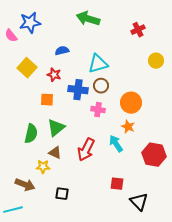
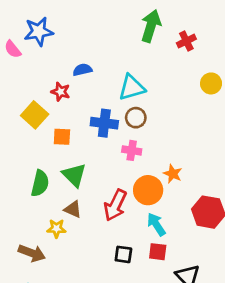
green arrow: (88, 19) -> (151, 26), moved, turned 90
yellow square: (27, 68) -> (35, 115), moved
red star: (54, 75) -> (61, 92), moved
orange circle: (131, 103) -> (148, 190), moved
green triangle: (56, 128) -> (74, 175), turned -36
cyan arrow: (116, 144) -> (156, 224), moved
black square: (62, 194) -> (123, 254), moved

